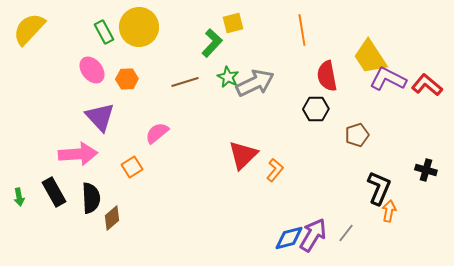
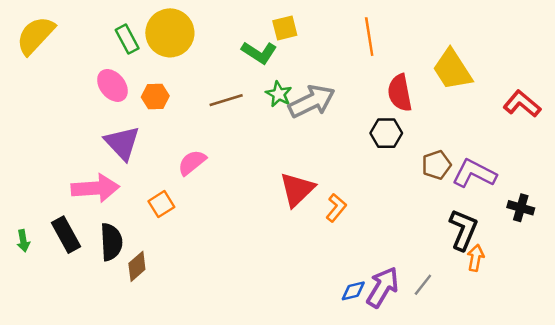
green L-shape: (212, 43) -> (259, 52), turned 80
purple L-shape: (388, 79) -> (474, 174), moved
blue diamond: (289, 238) -> (353, 291), size x0.7

